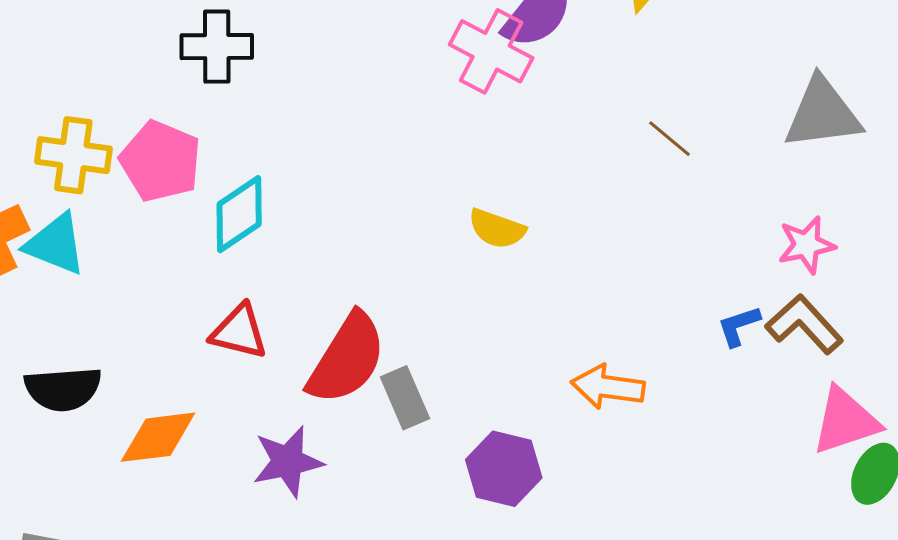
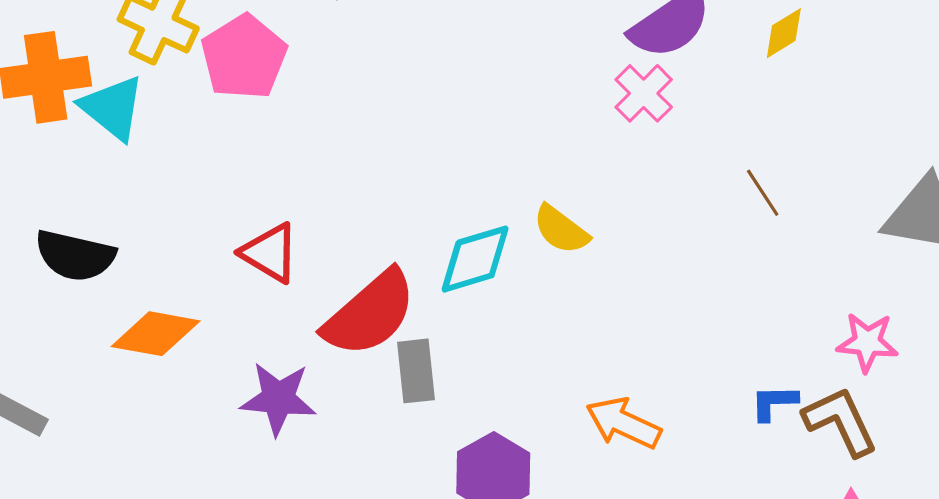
pink cross: (491, 51) -> (644, 93), moved, size x0.7
cyan diamond: (239, 214) -> (475, 259), moved

